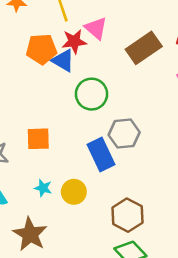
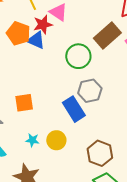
brown rectangle: (144, 48) -> (107, 36), moved
orange pentagon: (41, 49) -> (18, 33), turned 30
green circle: (91, 94) -> (78, 56), moved

